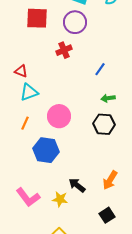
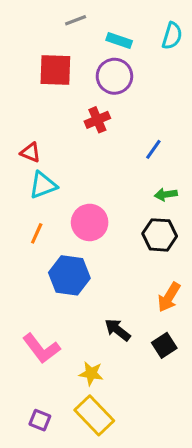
orange arrow: (110, 180) -> (169, 297), moved
yellow star: (60, 199) -> (91, 373), moved
black square: (107, 215) -> (164, 345), moved

